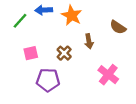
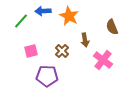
brown semicircle: (118, 27) -> (112, 27), turned 35
pink cross: (108, 75) -> (103, 60), moved

